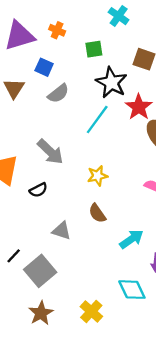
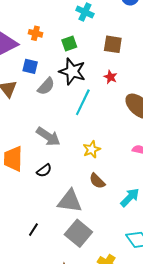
black star: (111, 83) -> (72, 71), moved
red star: (139, 107) -> (110, 77), moved, size x0.6
gray triangle: (61, 231) -> (70, 201), size x1.5
gray square: (40, 271) -> (78, 233), moved

